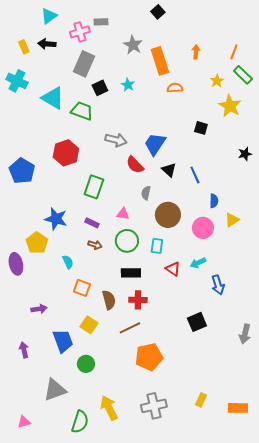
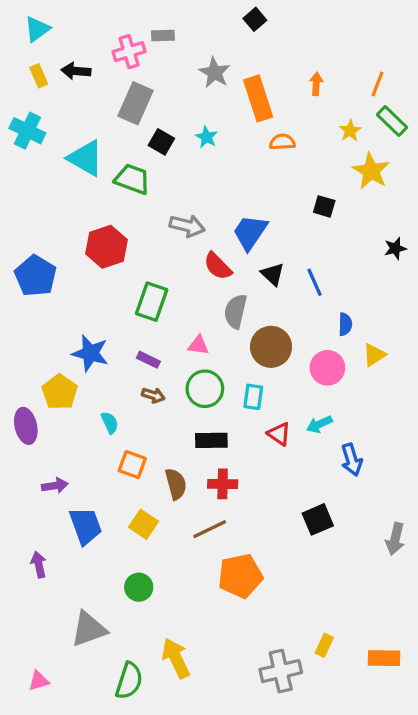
cyan triangle: (49, 16) -> (37, 29), moved
black square: (100, 88) -> (161, 142), turned -35
gray semicircle: (146, 193) -> (236, 311), size x1.5
purple arrow: (39, 309) -> (55, 486), moved
blue trapezoid: (63, 341) -> (86, 526), moved
gray cross: (154, 406) -> (281, 671), moved

